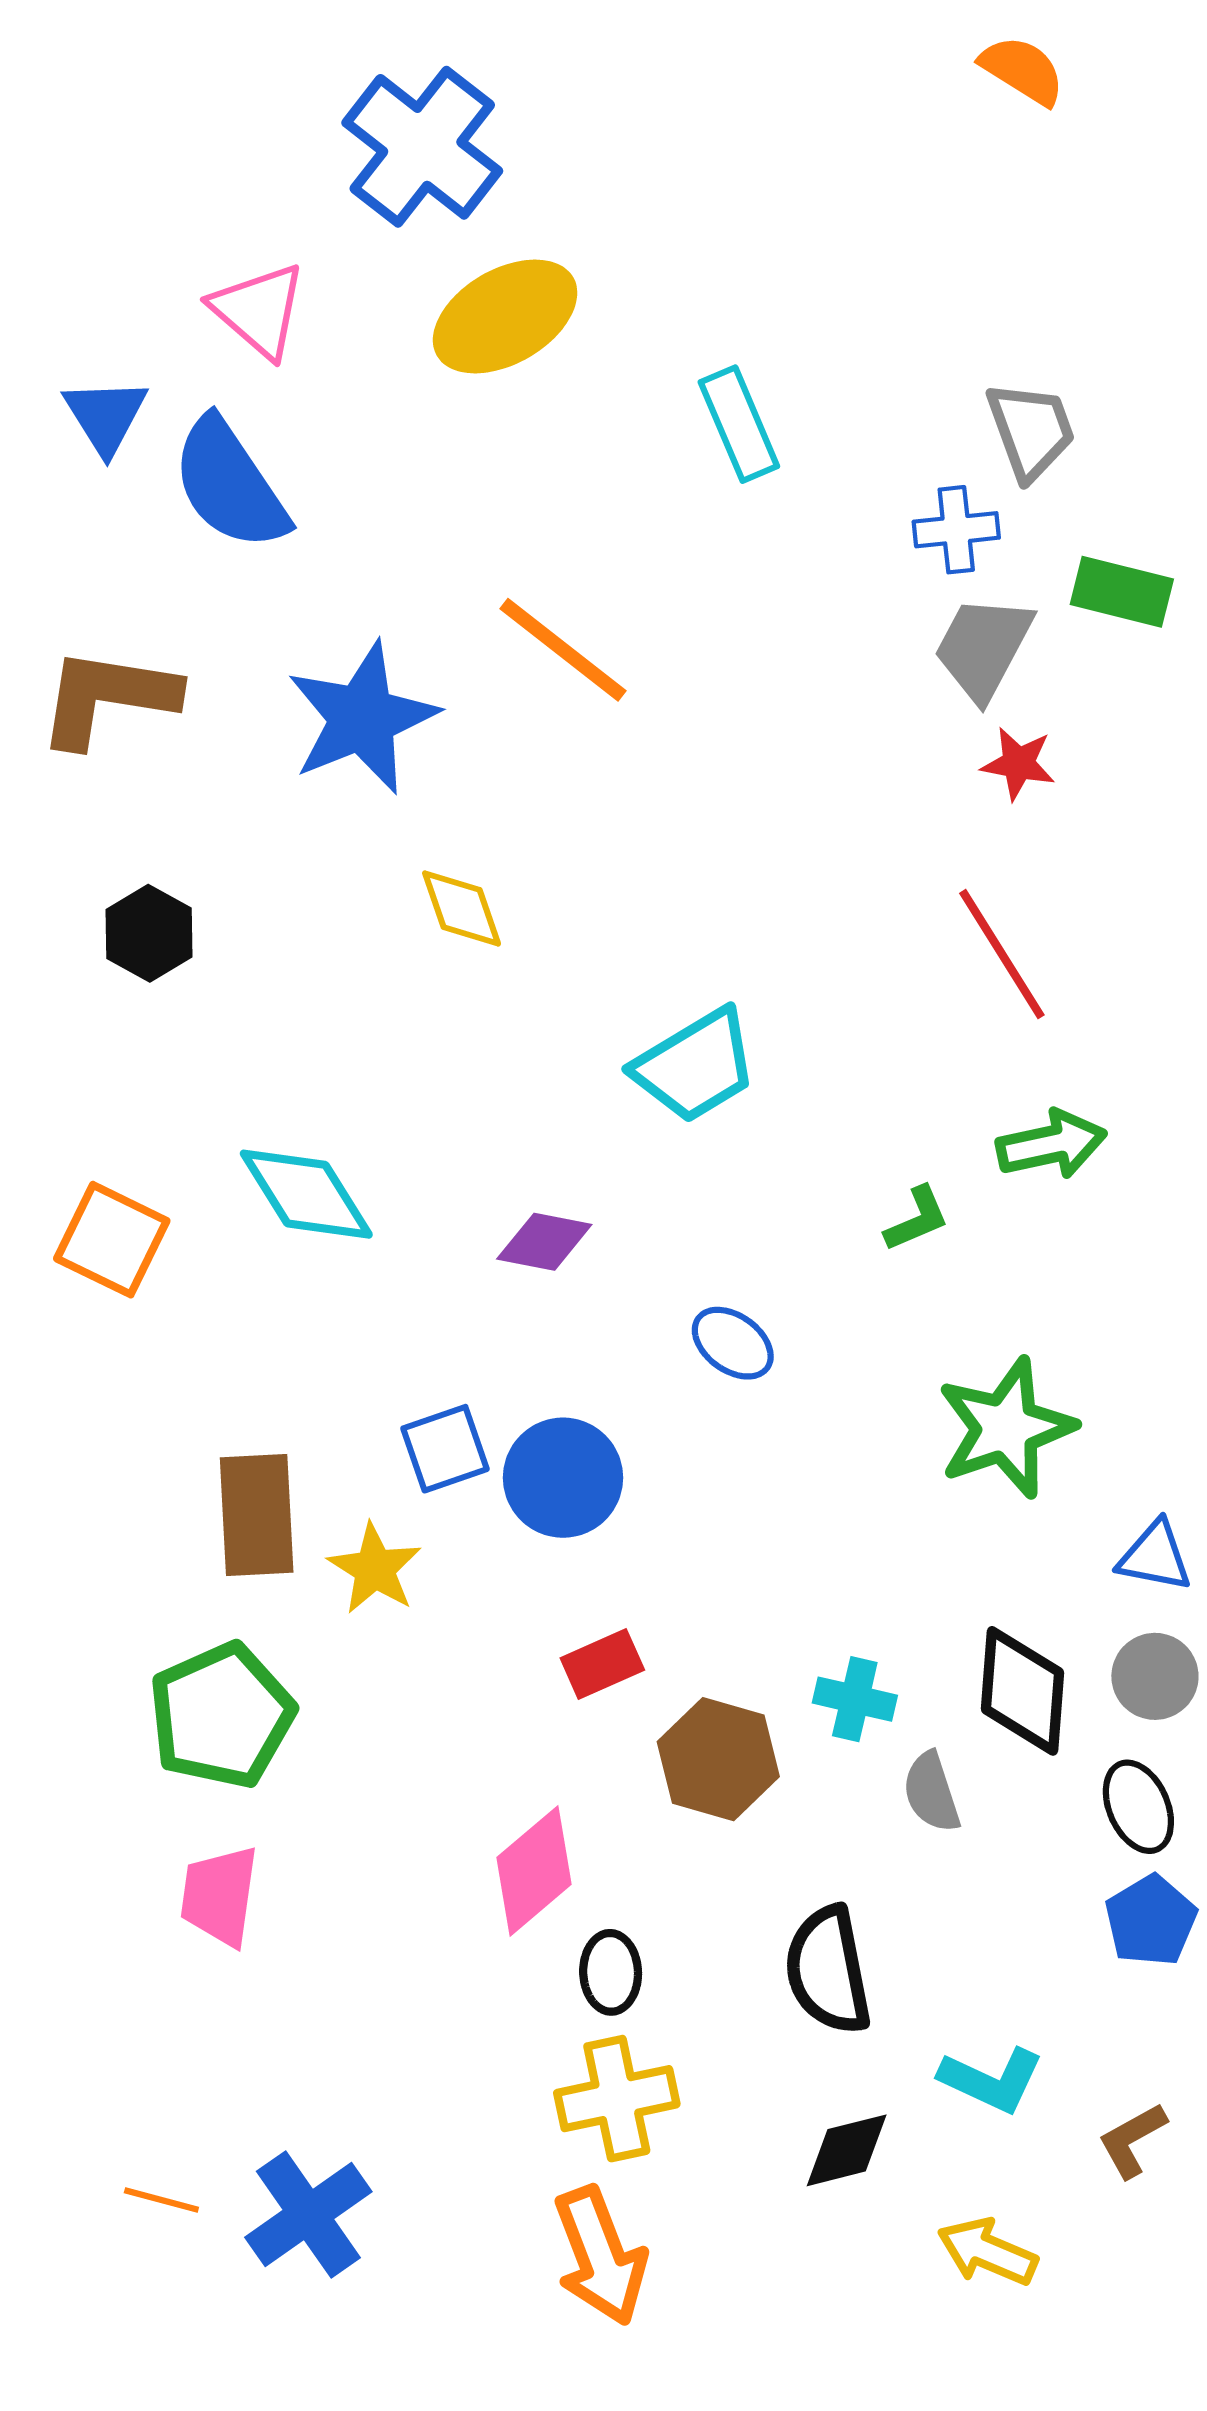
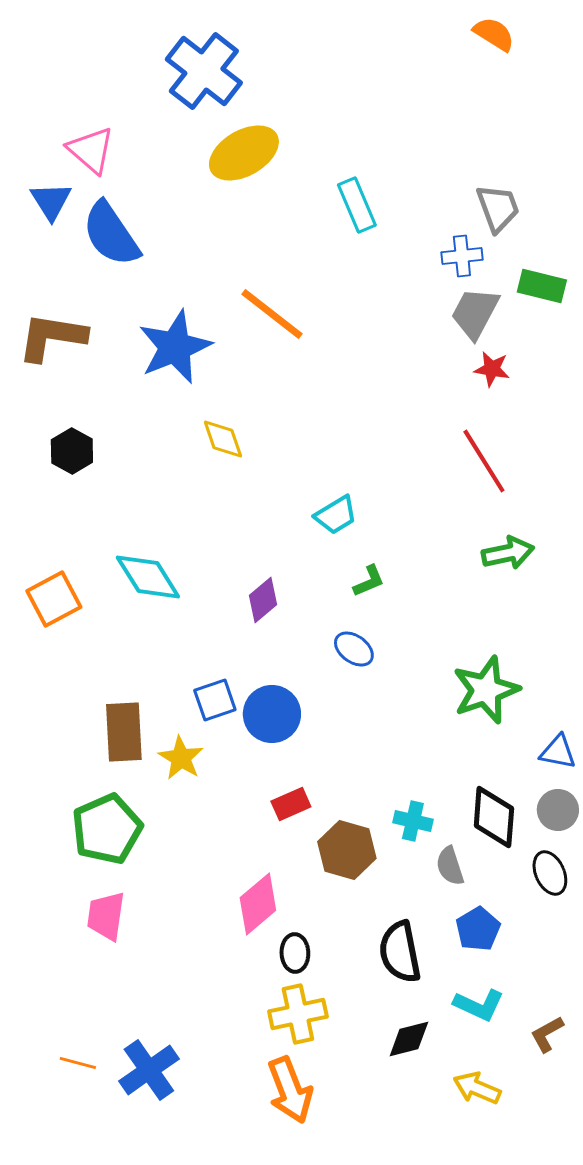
pink triangle: (259, 310) -> (91, 150), moved
cyan trapezoid: (695, 1066) -> (336, 515), size x0.7
green L-shape: (917, 1219) -> (369, 581), moved
orange square: (112, 1240) -> (54, 599), turned 36
purple diamond: (544, 1242) -> (263, 600), turned -51
blue pentagon: (1151, 1921) -> (478, 929), moved

